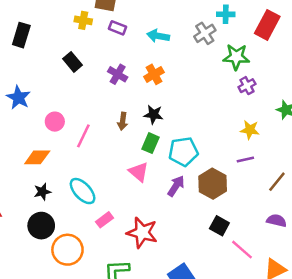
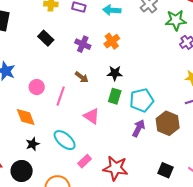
brown arrow: (123, 121) -> (82, 77), moved, turned -56
orange diamond: (37, 157) -> (26, 117), turned 75
pink triangle: (139, 172) -> (92, 116), moved
black circle: (41, 226) -> (22, 171), moved
black square: (219, 226) -> (166, 170), moved

